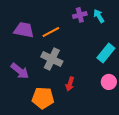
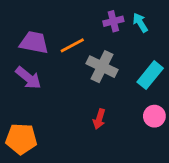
gray cross: (52, 59) -> (102, 67), moved
purple arrow: (20, 71) -> (28, 78), moved
orange pentagon: (43, 98) -> (21, 139), moved

